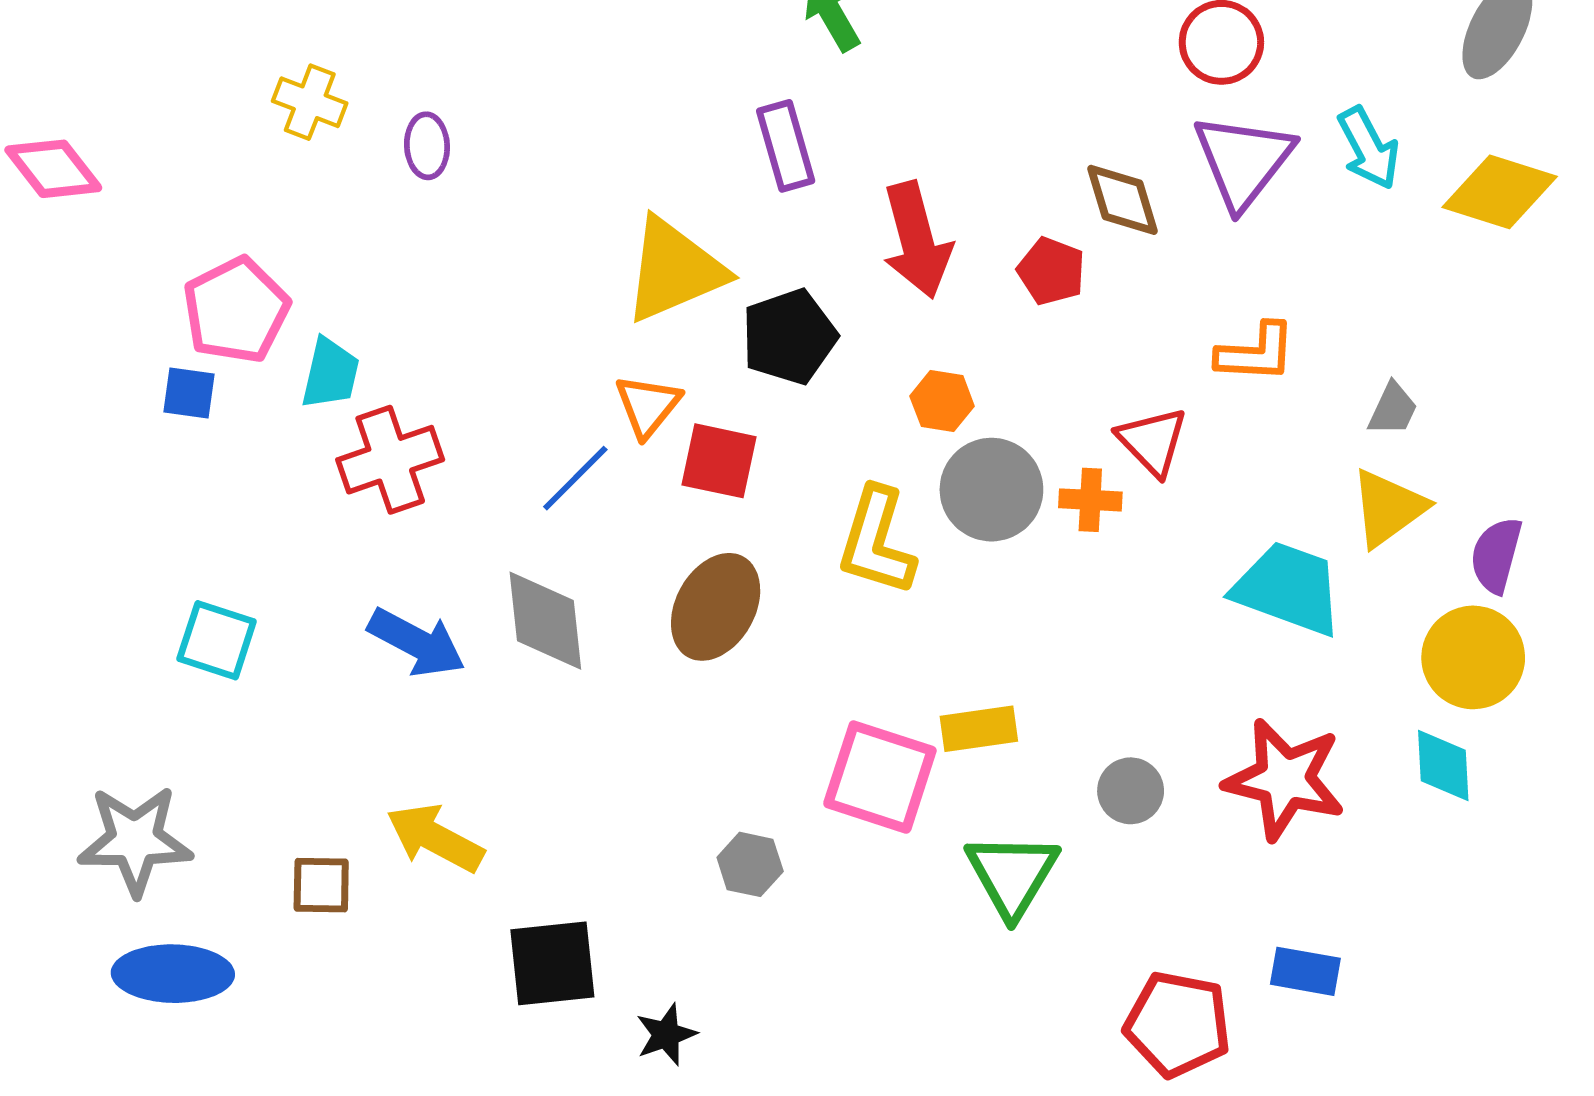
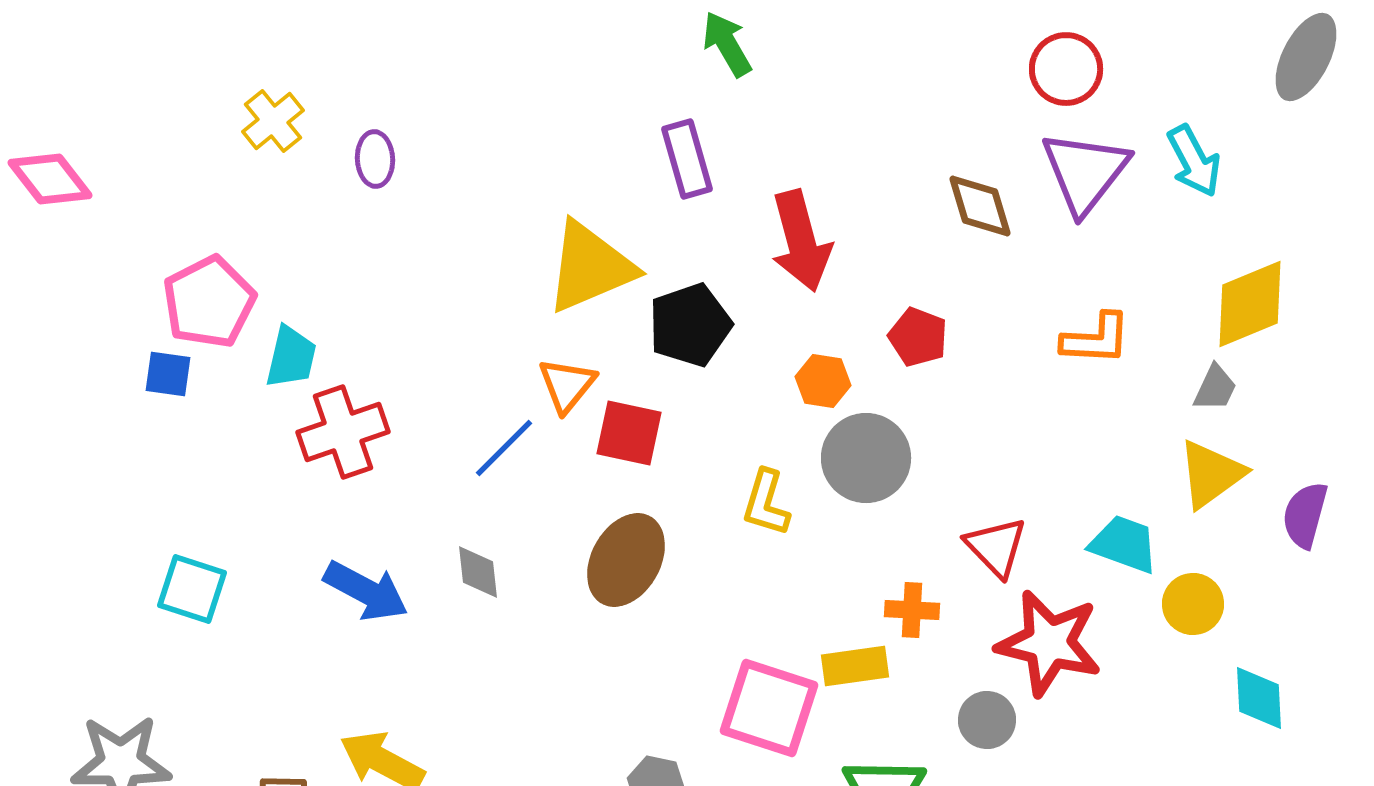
yellow cross: (310, 102) -> (273, 121), turned 30
yellow diamond: (1500, 192) -> (1250, 304), moved, turned -40
red pentagon: (1051, 271) -> (918, 337), moved
red triangle: (1152, 441) -> (996, 547), moved
orange cross: (1090, 500) -> (912, 610), moved
yellow L-shape: (877, 541) -> (766, 503), size x0.7
cyan trapezoid: (1288, 588) -> (1124, 544), size x0.7
gray diamond: (545, 621) -> (478, 572), size x0.6
yellow circle: (1473, 657) -> (1193, 604), moved, size x0.7
red star: (1285, 779) -> (1049, 643), moved

